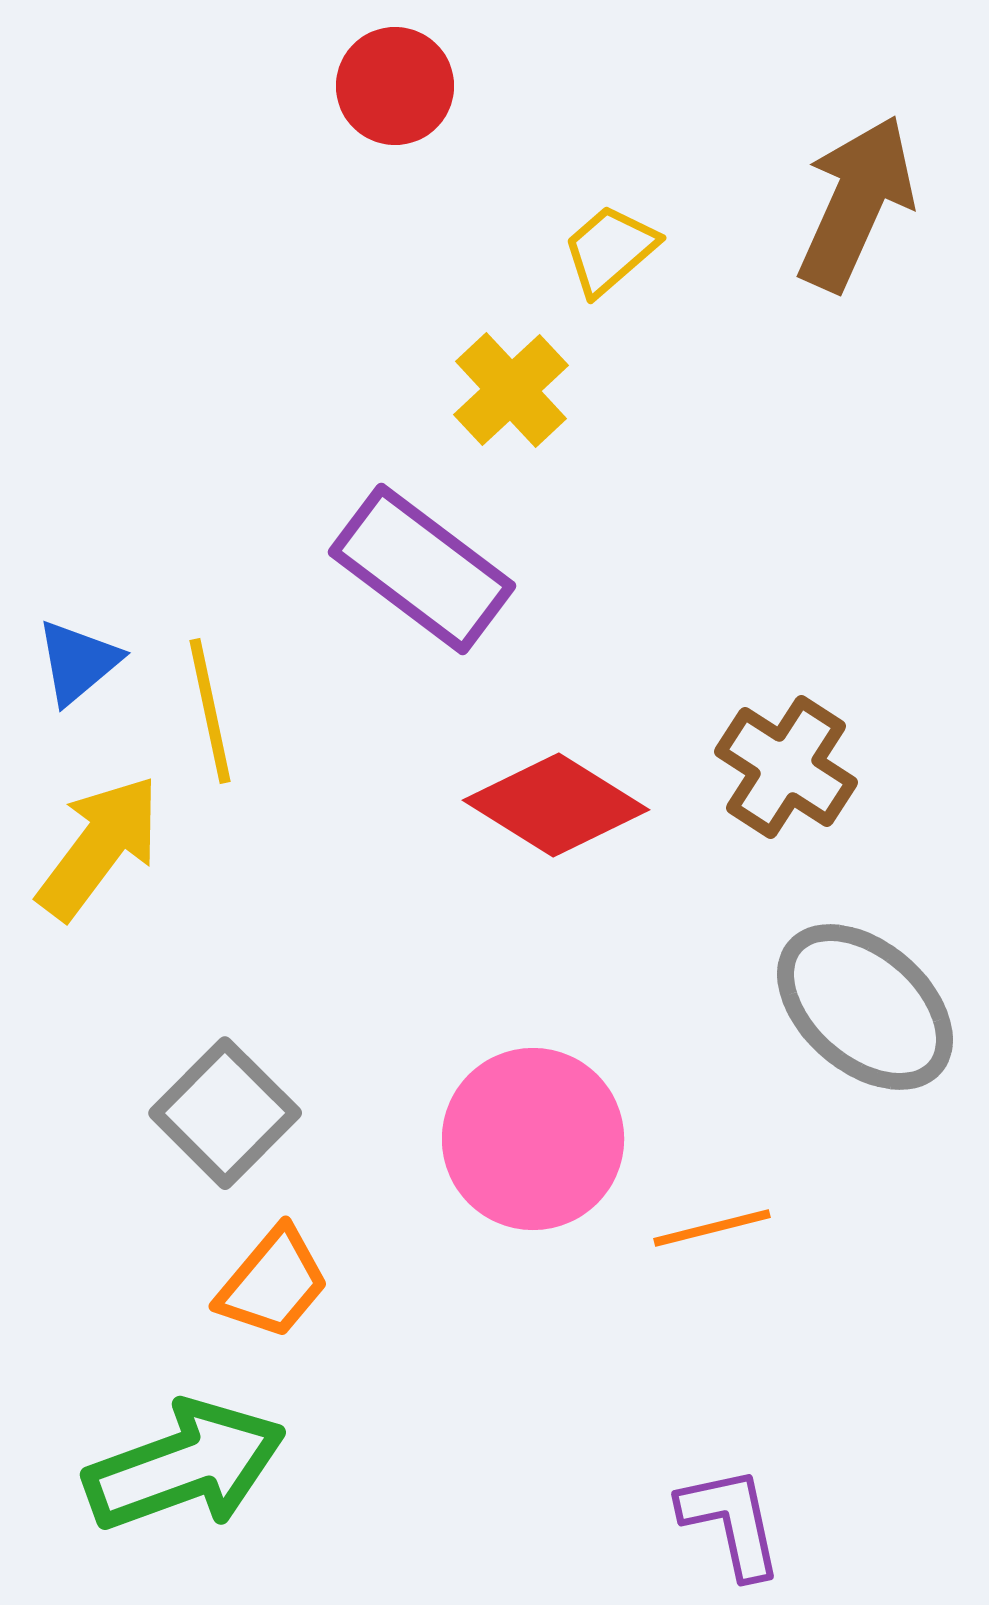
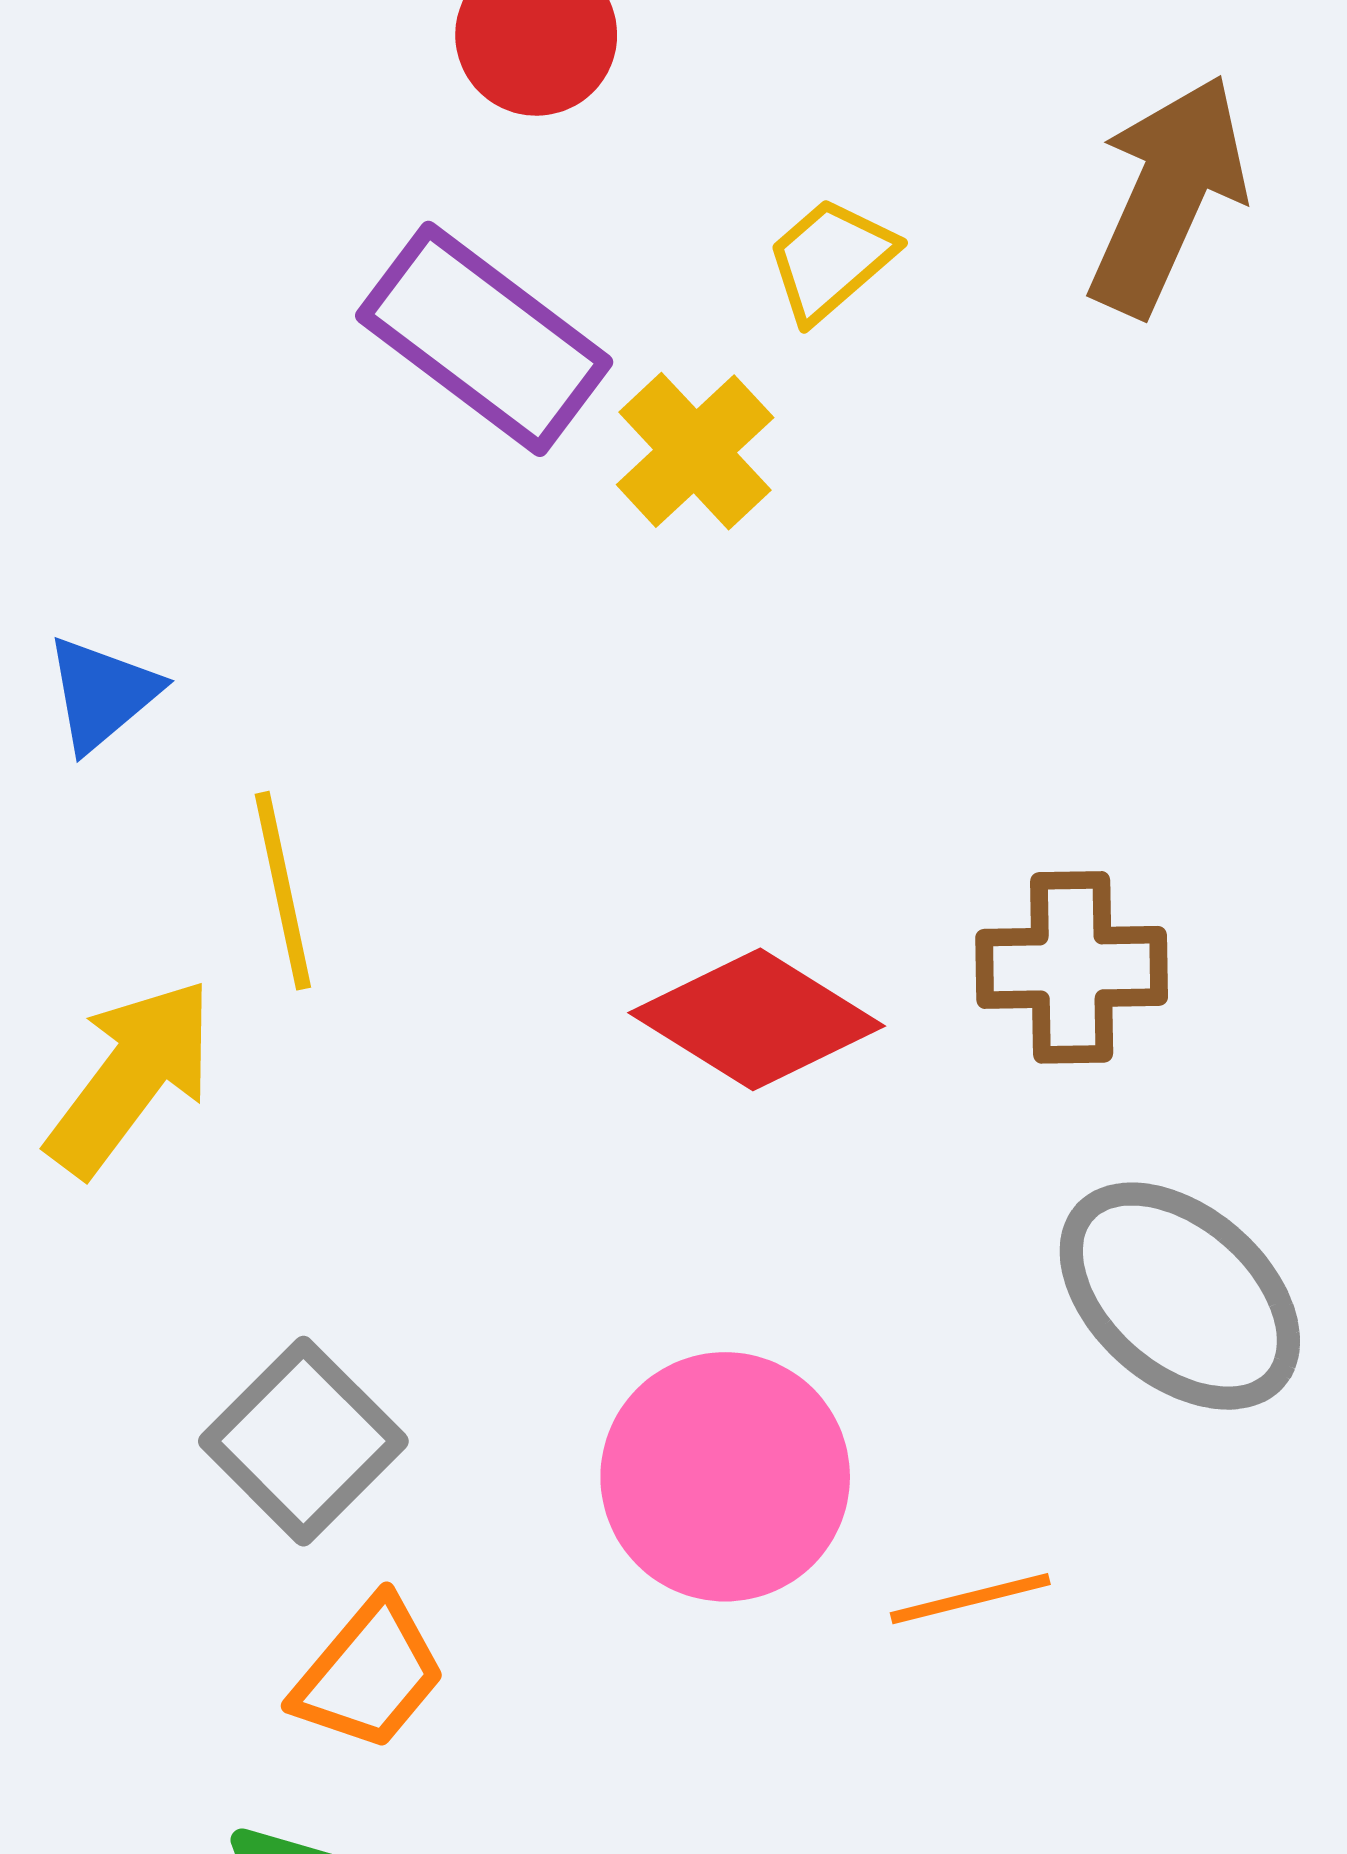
purple rectangle: (422, 569) -> (484, 339), moved
blue triangle: (78, 662) -> (102, 694), moved
brown cross: (786, 767) -> (1072, 967), turned -34

